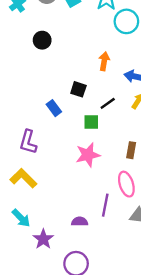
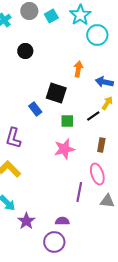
black square: (78, 89) -> (56, 93), size x1.5
black line: (108, 103) -> (93, 116), moved
purple semicircle: (80, 222) -> (62, 221), moved

